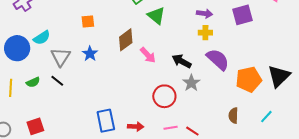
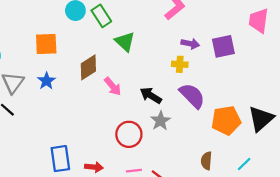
purple arrow: (205, 14) -> (190, 44), moved
orange square: (88, 21) -> (46, 44), size x1.5

